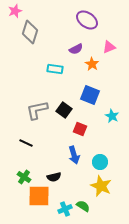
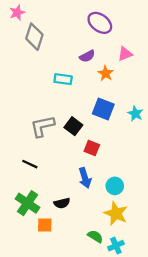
cyan star: (112, 116) -> (135, 114), moved
green cross: (24, 177) -> (27, 203), size x1.5
orange square: (39, 196) -> (45, 225), size x0.6
cyan cross: (65, 209) -> (116, 246), moved

